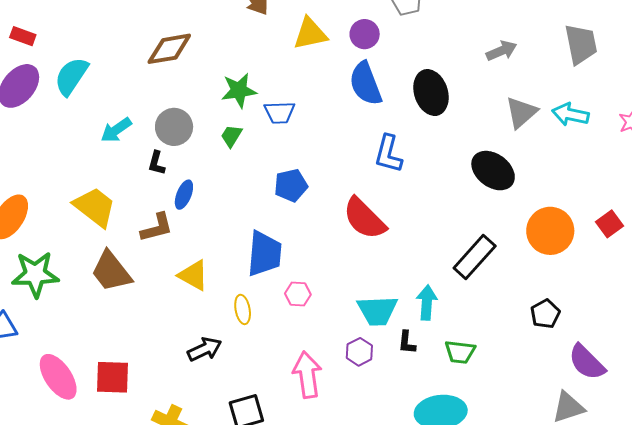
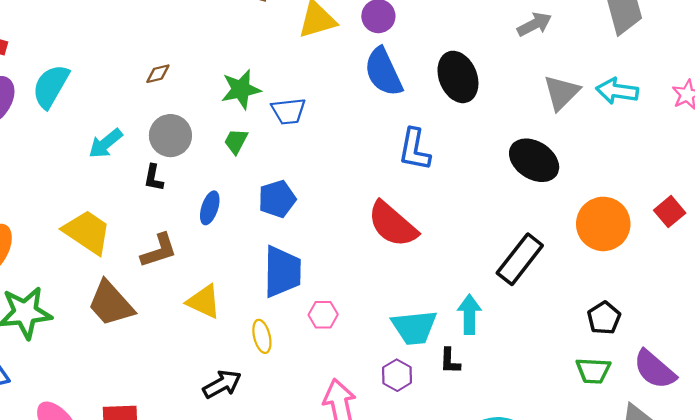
brown diamond: (169, 49) -> (158, 74), moved, size x0.5
blue pentagon: (291, 185) -> (277, 199), moved
blue ellipse: (184, 195) -> (210, 208), moved
green trapezoid: (460, 352) -> (593, 371), moved

